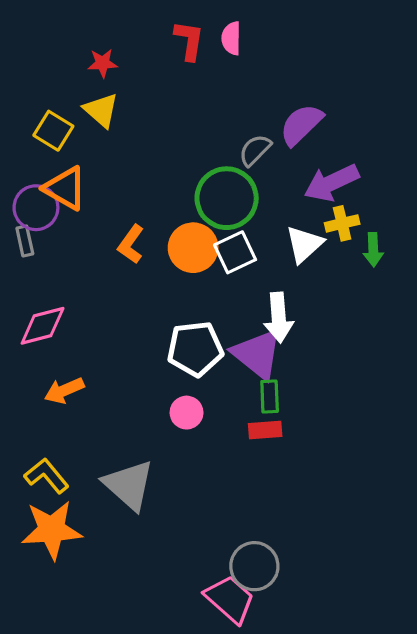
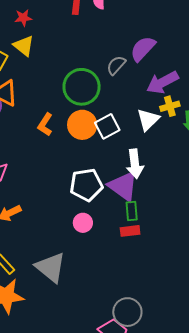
green circle: (227, 198) -> (82, 87), moved

